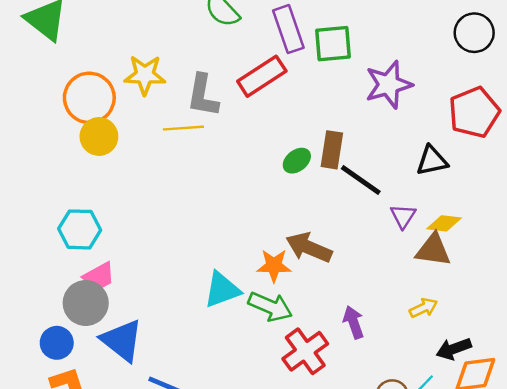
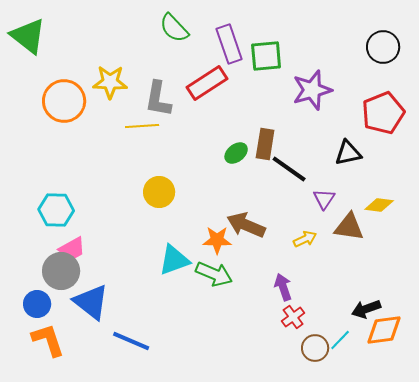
yellow circle: (99, 136) -> (159, 192), moved
yellow diamond: (444, 223) -> (379, 205), moved
yellow arrow: (424, 308) -> (305, 239), moved
red cross: (305, 351) -> (293, 317), moved, size x0.6

